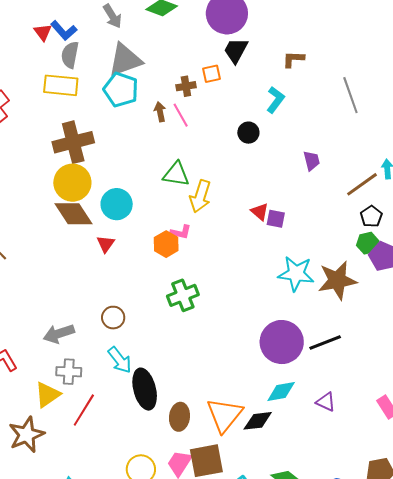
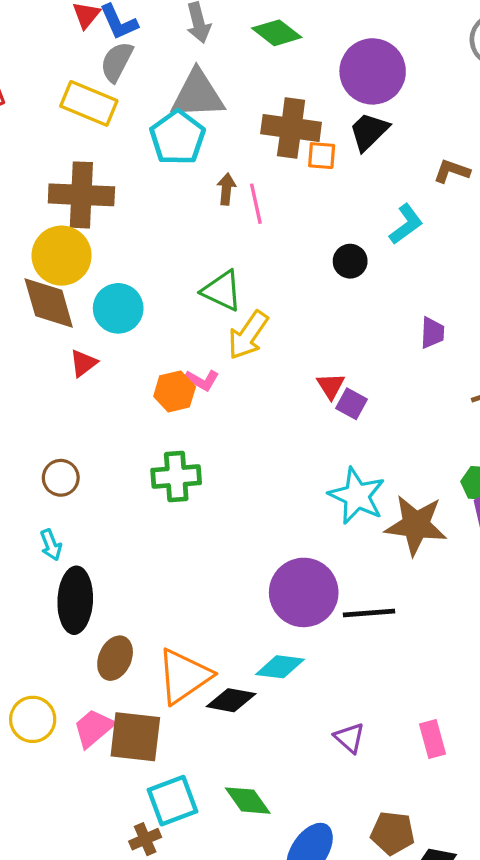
brown cross: (186, 86) -> (291, 128), moved, size x1.8
cyan arrow: (120, 360) -> (51, 545), size x0.7
purple triangle: (326, 402) -> (349, 738), moved

